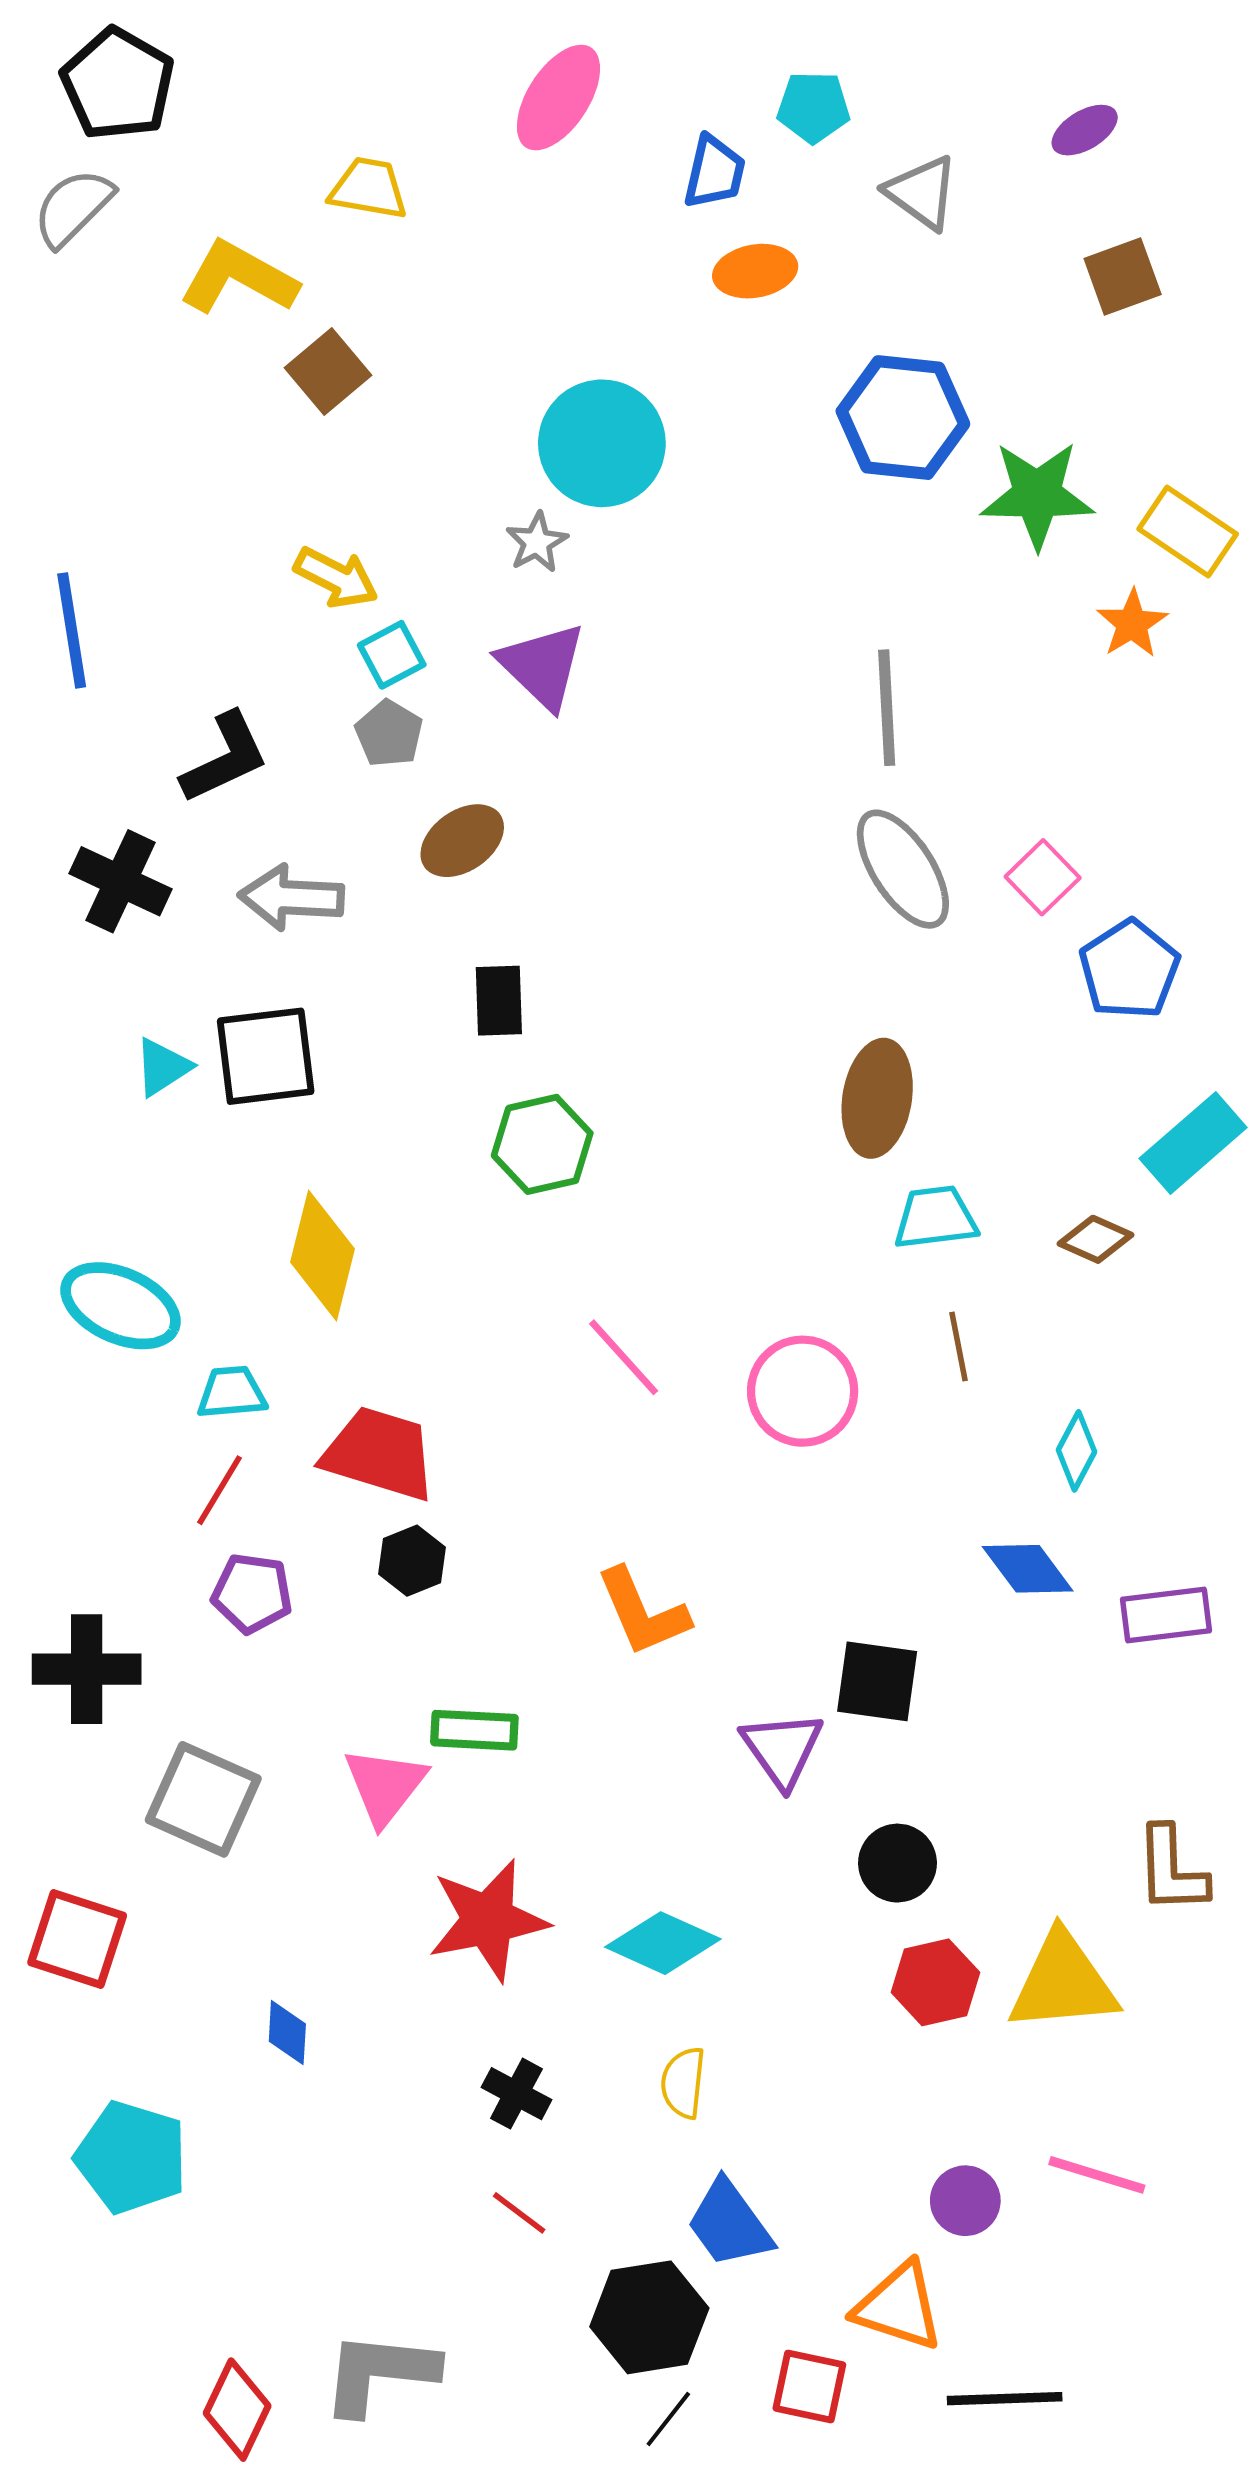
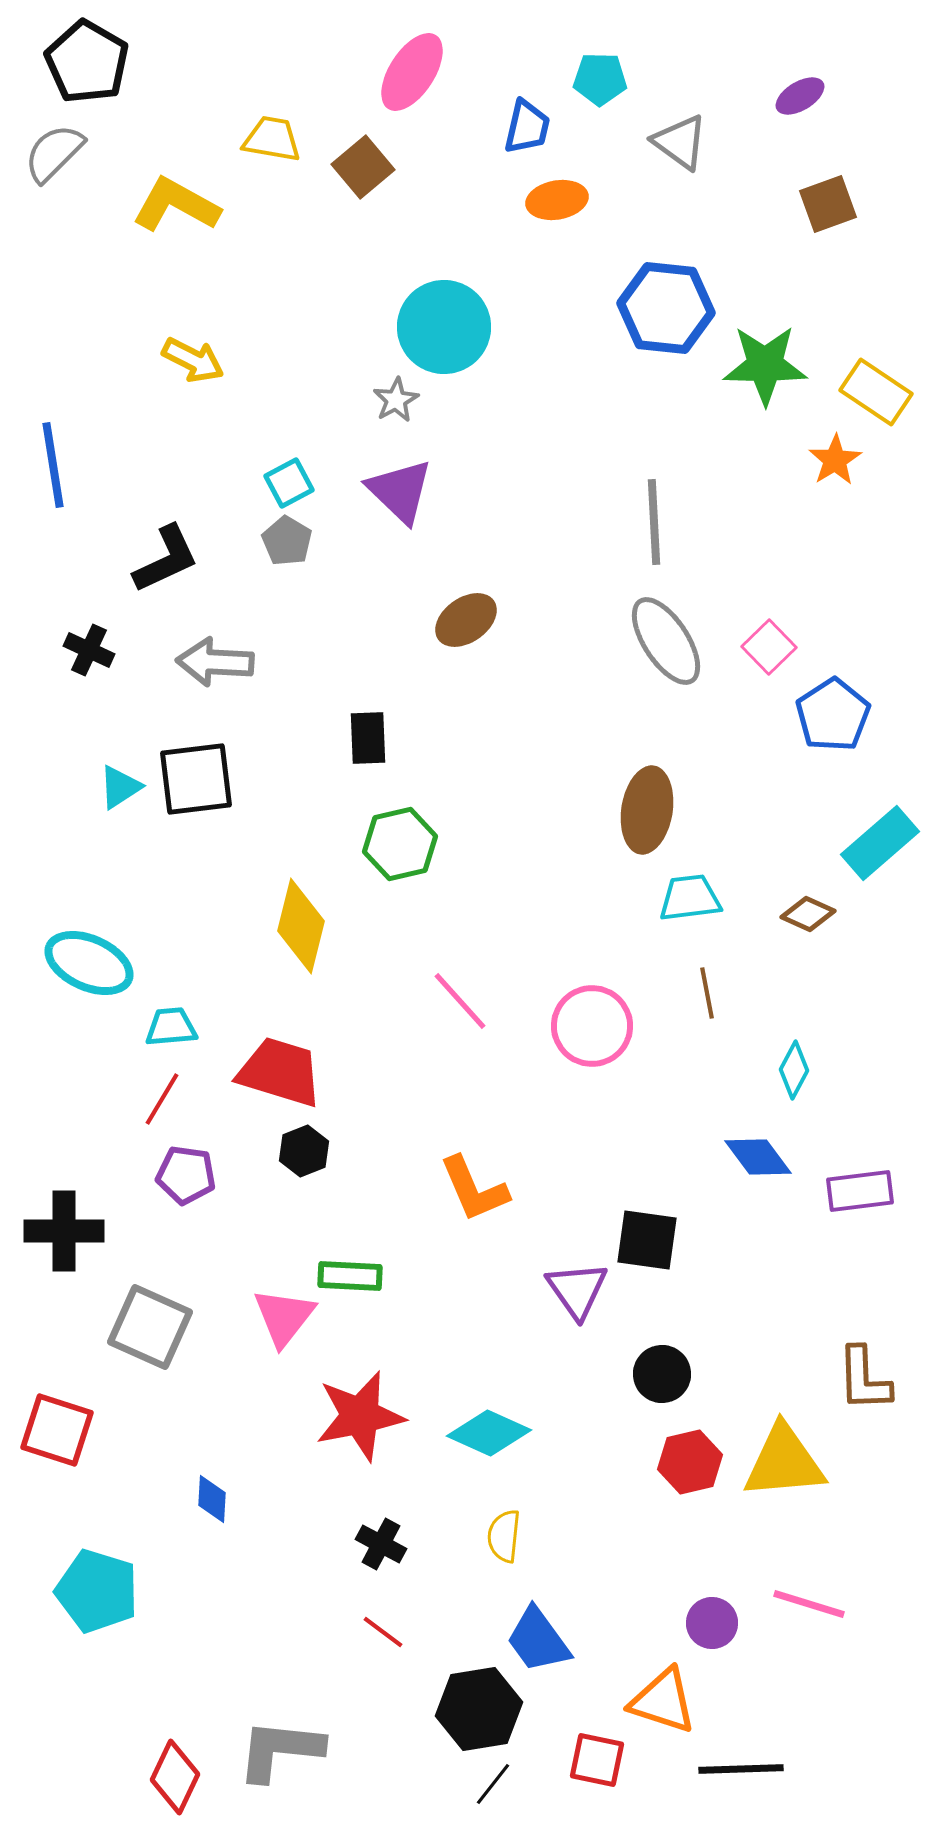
brown square: (328, 371) -> (363, 167), moved
yellow arrow: (336, 578) -> (193, 360), moved
brown ellipse: (462, 841) -> (466, 620), moved
black cross: (120, 881) -> (89, 650), size x0.7
yellow diamond: (323, 1256) -> (301, 926), moved

